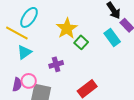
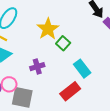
cyan rectangle: (112, 37) -> (82, 69), moved

